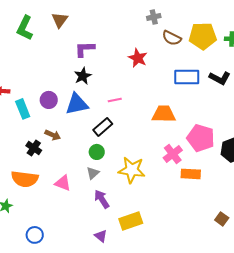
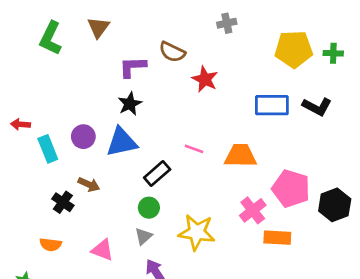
brown semicircle: (172, 38) -> (172, 52), moved
pink line: (115, 100) -> (194, 149), moved, turned 32
orange semicircle: (25, 179) -> (51, 245), size x0.6

